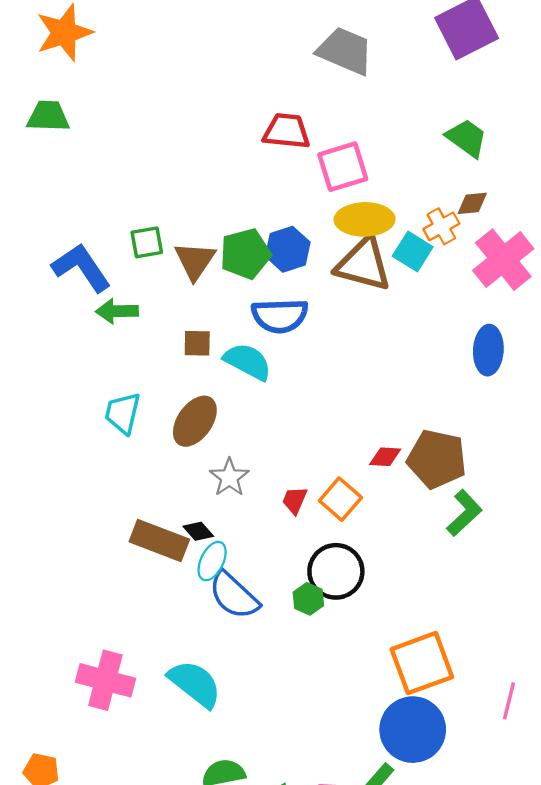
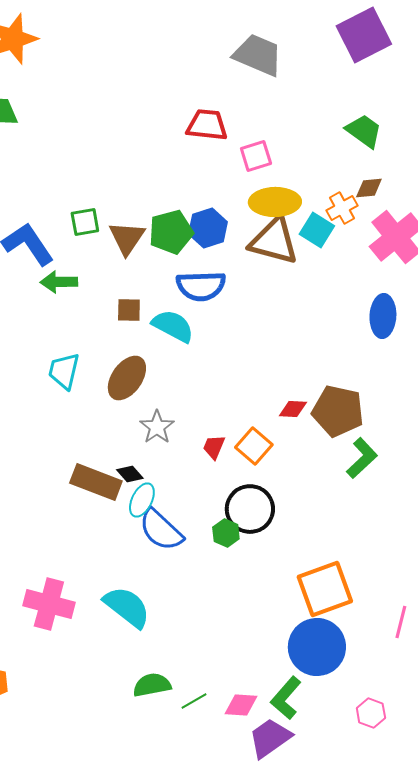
pink square: (343, 167) -> (256, 156), size x0.7

